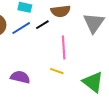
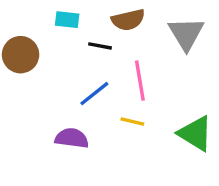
black line: (42, 25) -> (100, 46), turned 48
blue line: (21, 28) -> (94, 94), moved

